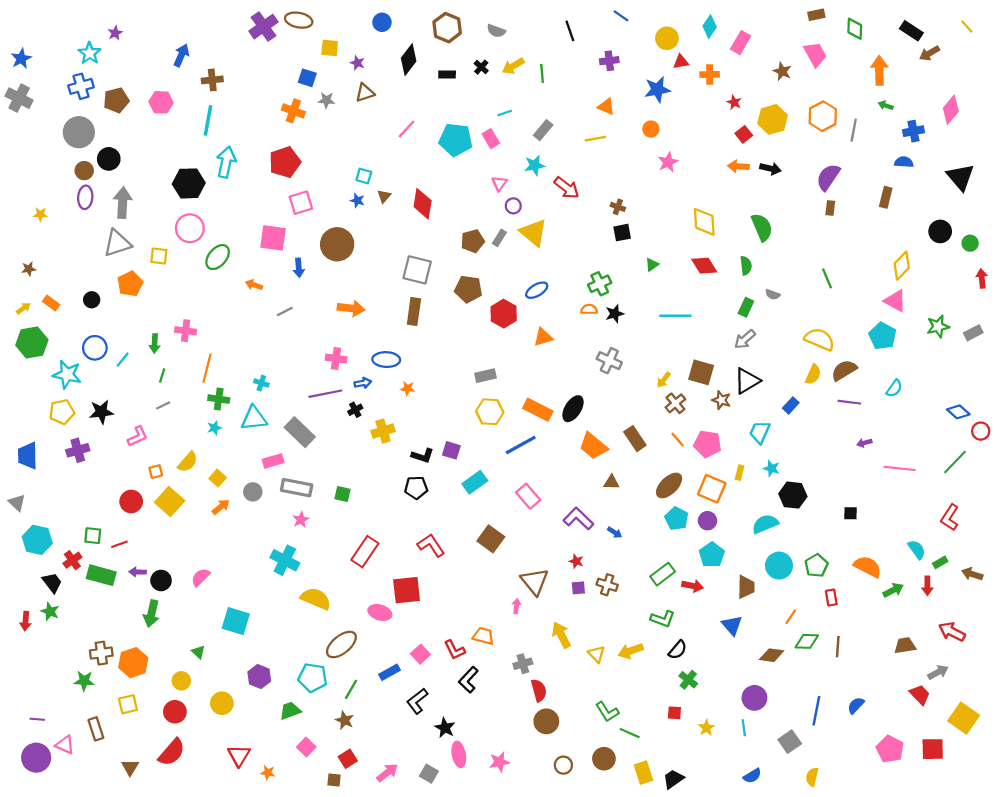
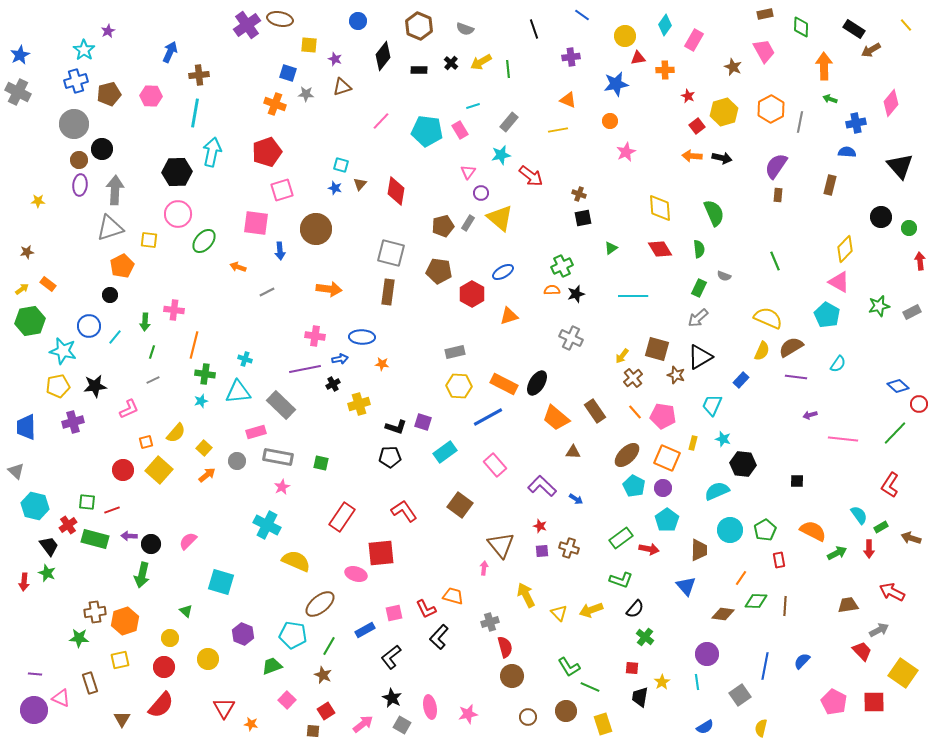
black circle: (92, 300) -> (110, 295), moved
pink square: (420, 654) -> (394, 613), turned 30
black star: (445, 728) -> (392, 698), moved
black trapezoid: (673, 779) -> (640, 697), moved, turned -45

